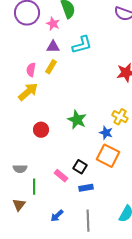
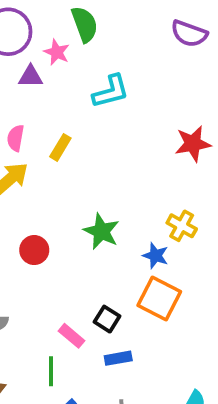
purple triangle: (53, 47) -> (31, 77), moved
yellow rectangle: (51, 67) -> (60, 147), moved
green line: (34, 187) -> (51, 371), moved

